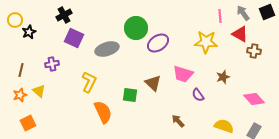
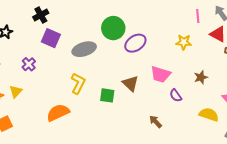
yellow star: (206, 42) -> (184, 42), size x0.7
purple cross: (52, 64) -> (29, 64), turned -32
yellow L-shape: (89, 82) -> (78, 83), moved
yellow triangle: (39, 91) -> (16, 91), turned 32
orange semicircle: (103, 112) -> (58, 113), moved, turned -90
yellow semicircle: (224, 126) -> (209, 115), moved

